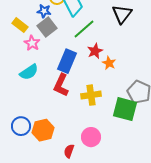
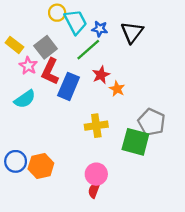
blue star: (44, 11) -> (100, 29), moved
red L-shape: (61, 85) -> (50, 71), moved
red semicircle: (69, 151) -> (94, 190), moved

